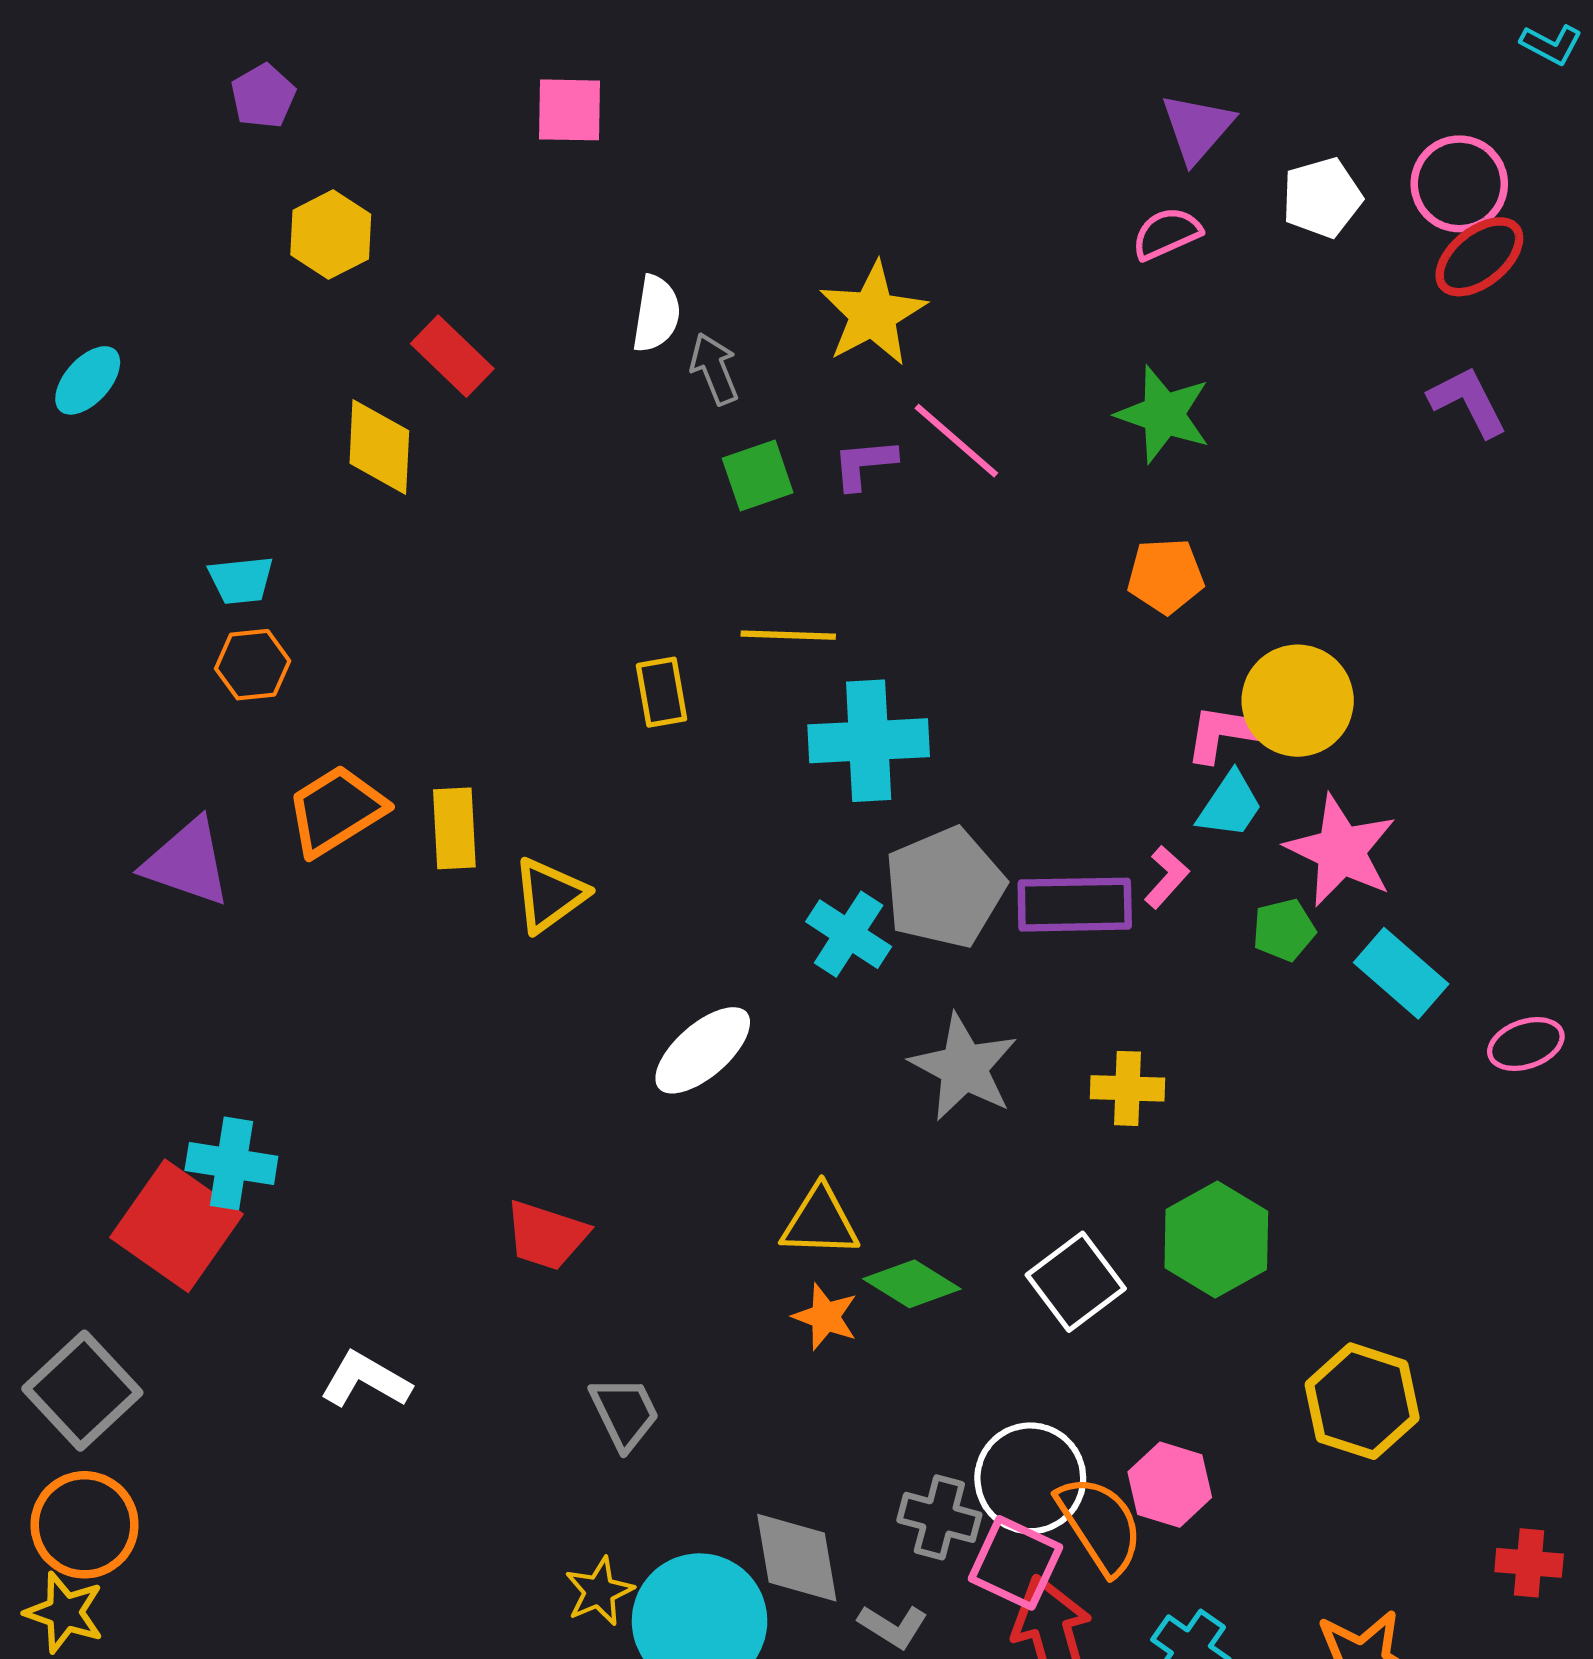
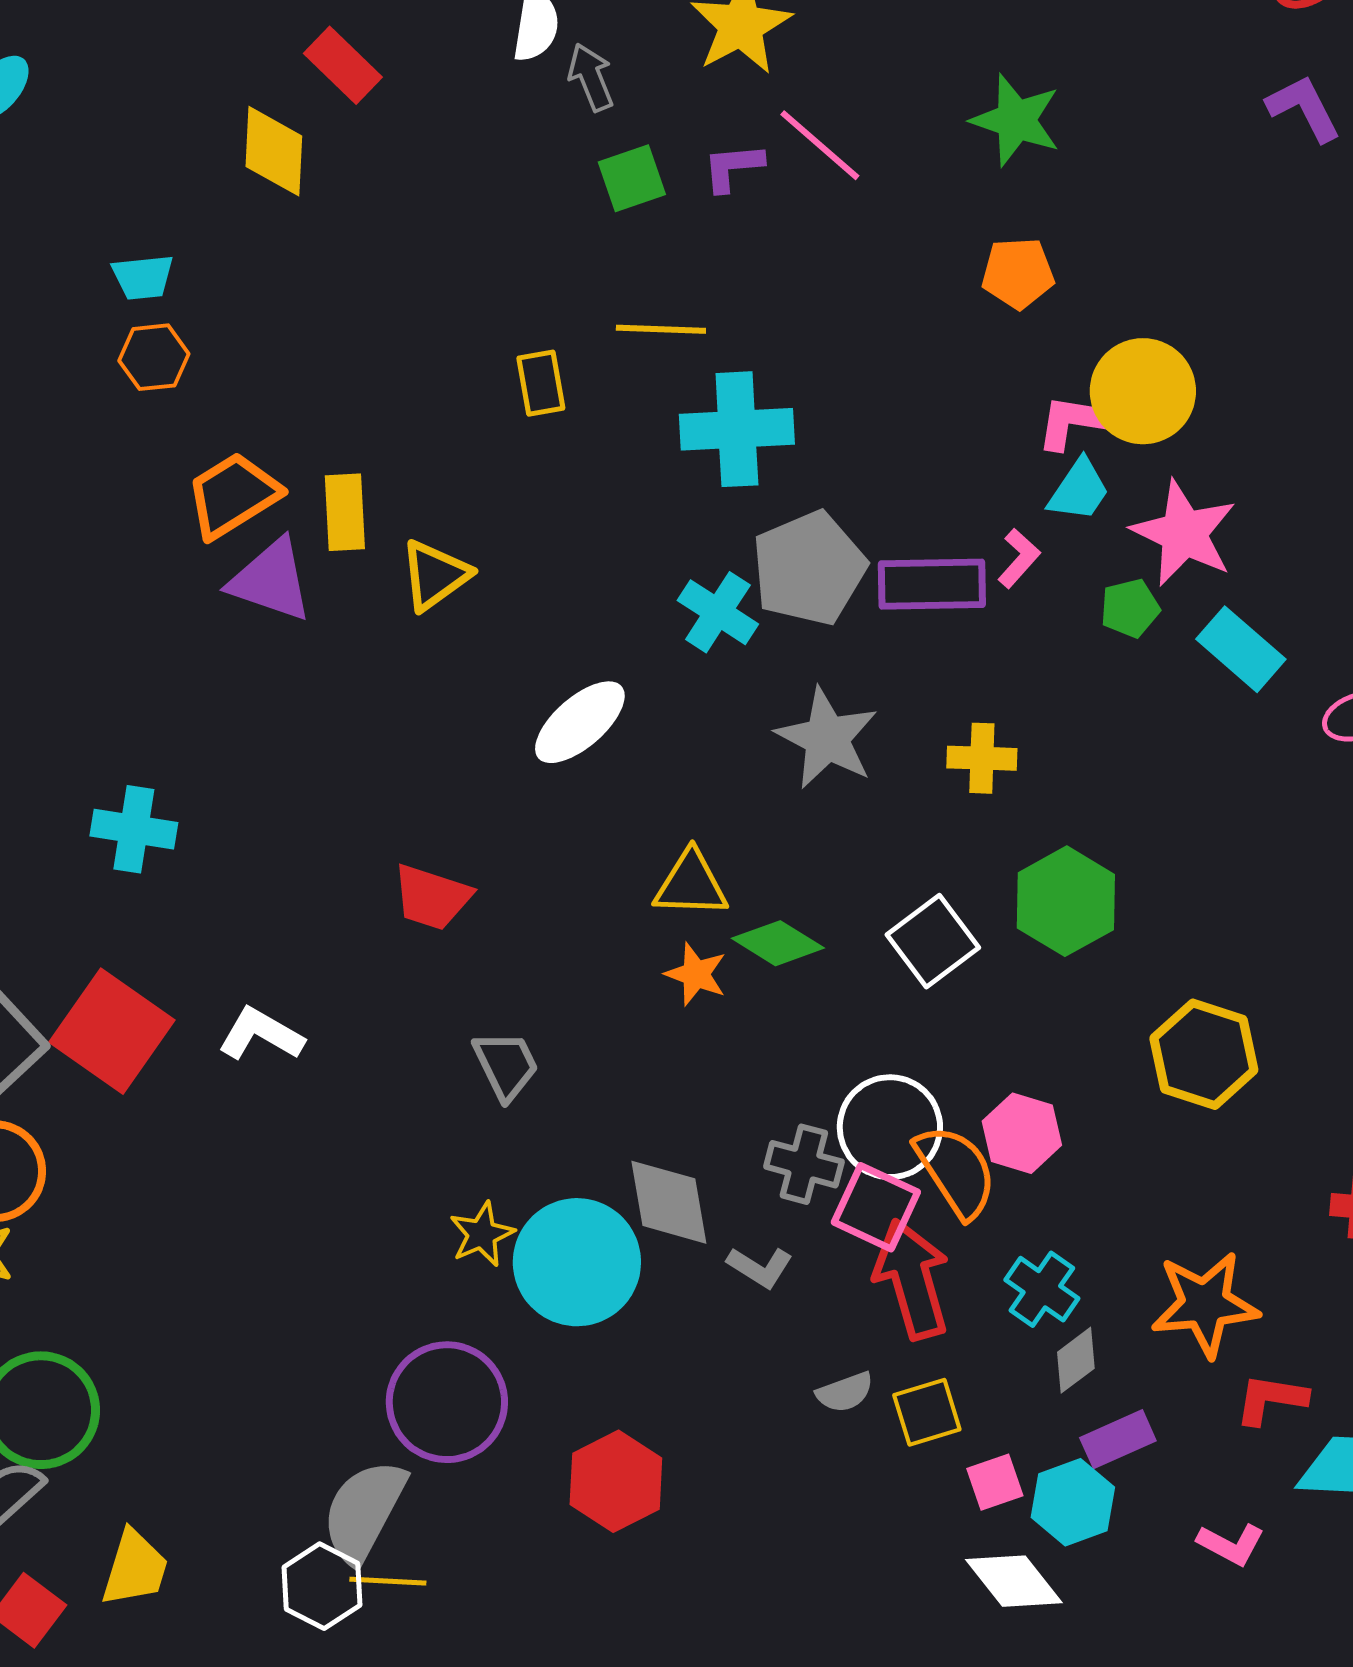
purple triangle: (187, 862) -> (271, 580), moved
red square: (176, 1226) -> (112, 1031), moved

